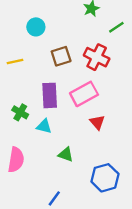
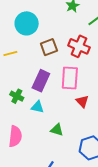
cyan circle: (36, 27) -> (27, 23), size x1.5
pink rectangle: (84, 94) -> (70, 78), turned -55
purple rectangle: (50, 95) -> (41, 81), turned 30

